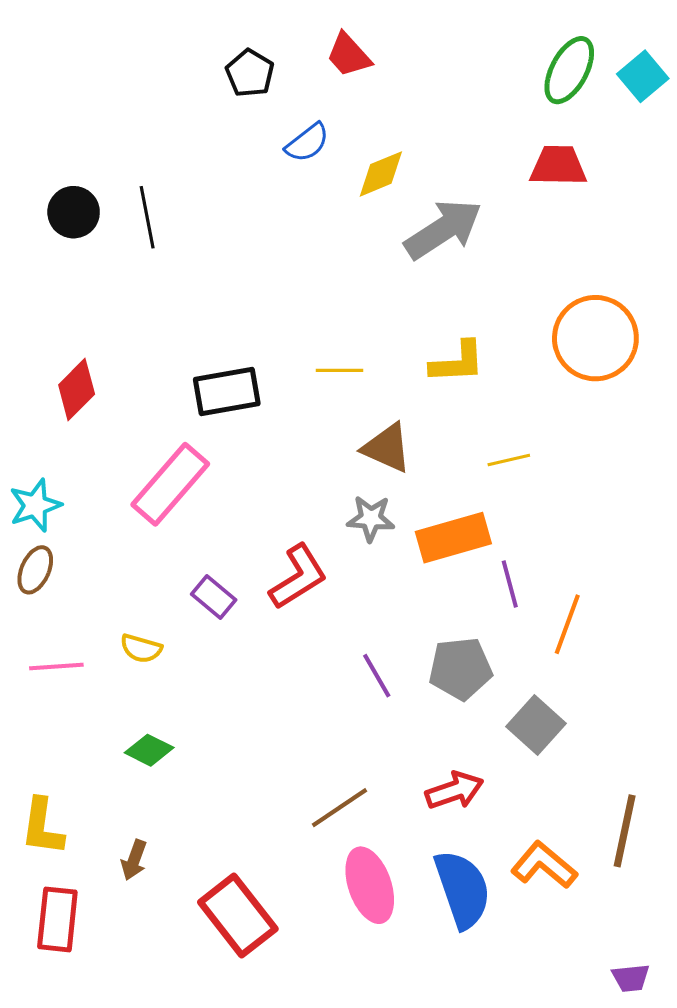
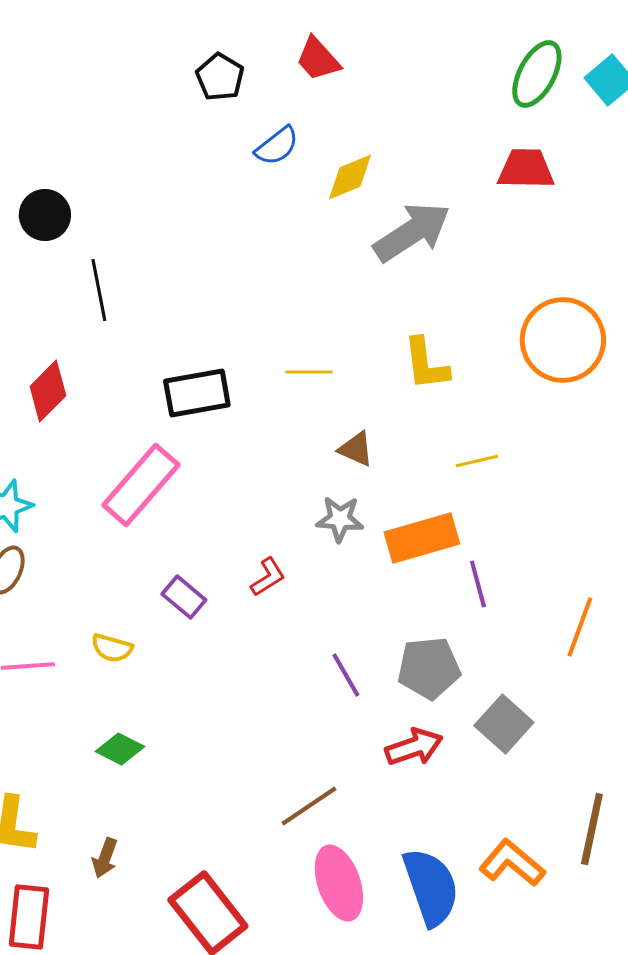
black line: (147, 217) -> (99, 290), moved
yellow L-shape: (457, 362) -> (426, 364), turned 86
brown triangle: (387, 448) -> (356, 449), size x0.7
red L-shape: (298, 577) -> (268, 577), size x0.6
orange line: (567, 624) -> (580, 627), moved
red arrow: (454, 791) -> (414, 747), moved

